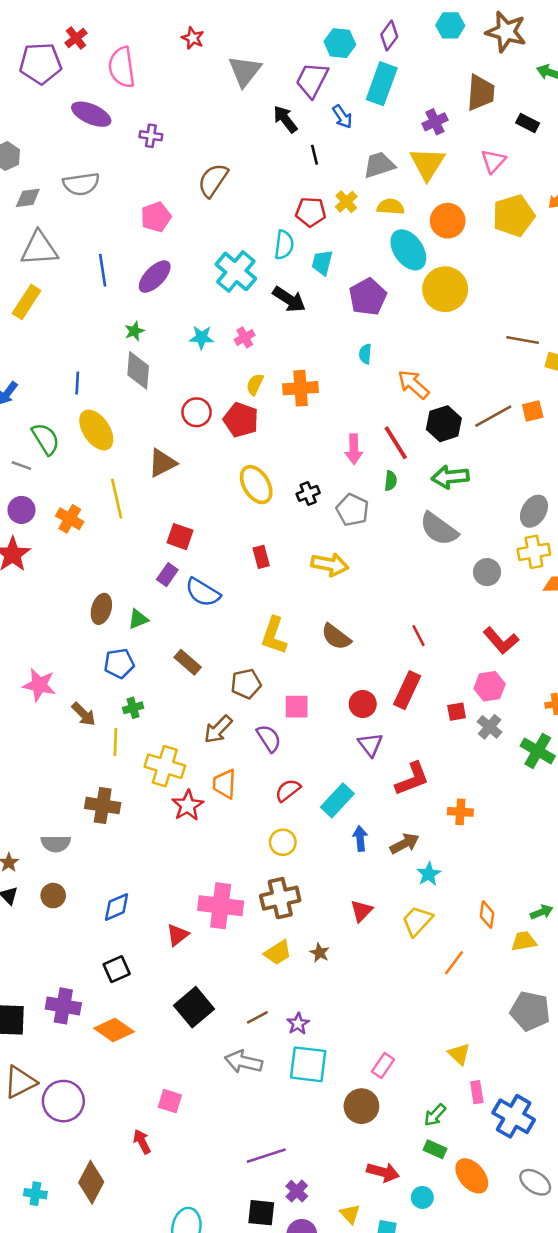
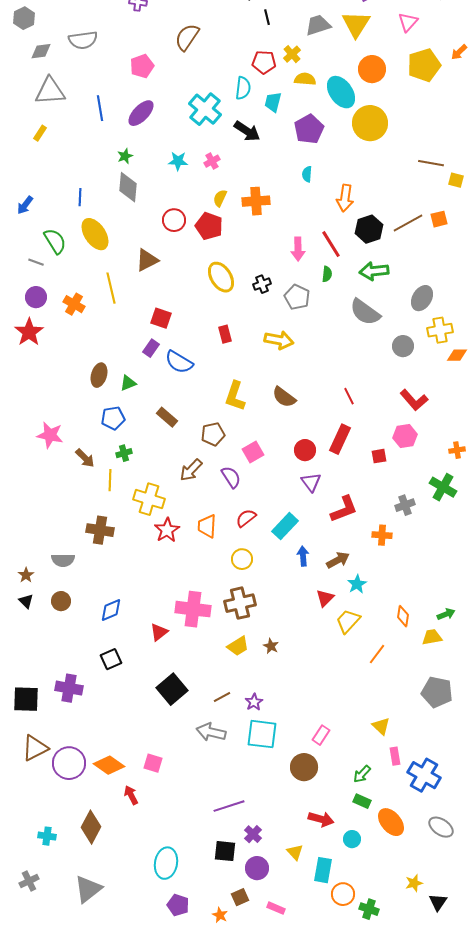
yellow semicircle: (391, 207) -> (305, 79), moved
yellow rectangle: (27, 302) -> (40, 133), size x0.6
orange arrow: (413, 384) -> (345, 198), turned -124
gray ellipse: (534, 511) -> (422, 298), moved
pink square: (297, 707) -> (253, 452), turned -30
gray cross: (490, 727) -> (405, 505), moved, turned 30
orange trapezoid: (224, 784) -> (207, 526), moved
red triangle: (361, 911) -> (325, 598), moved
orange diamond: (114, 1030) -> (109, 765), moved

